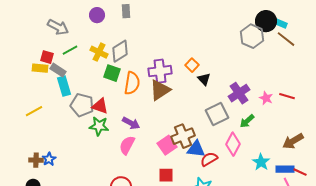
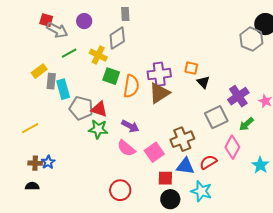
purple circle: (97, 15) -> (84, 21), moved
gray diamond: (120, 51) -> (117, 38), moved
red square: (47, 57) -> (46, 20), moved
orange square: (192, 65) -> (191, 68), turned -32
yellow rectangle: (40, 68) -> (39, 71), turned -42
gray rectangle: (58, 70) -> (51, 81), moved, turned 63
yellow line: (34, 111) -> (30, 128), moved
pink semicircle: (127, 145) -> (126, 148), turned -78
pink square: (167, 145) -> (154, 152), moved
blue triangle: (196, 149) -> (185, 166), moved

